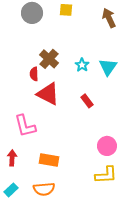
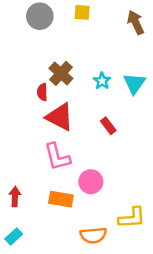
pink L-shape: (25, 126) -> (57, 157), moved
pink circle: (107, 146) -> (91, 182), moved
orange semicircle: (44, 189) -> (93, 235), moved

